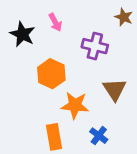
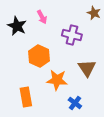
orange rectangle: (54, 137) -> (26, 97), moved

